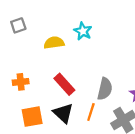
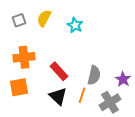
yellow semicircle: (54, 43) -> (44, 18), moved, turned -54
orange cross: (21, 82) -> (24, 57), moved, size x1.5
orange square: (32, 117) -> (19, 87), moved

